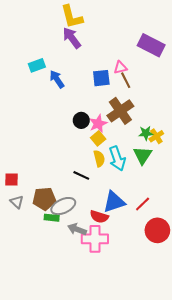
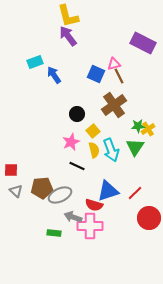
blue square: (101, 78) -> (96, 74), turned 30
pink star: (98, 124) -> (71, 142), moved
green rectangle: (52, 218) -> (54, 233), moved

